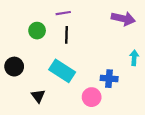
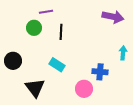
purple line: (63, 13) -> (46, 12), moved
cyan rectangle: (62, 71) -> (57, 65), size x0.7
black triangle: (38, 96) -> (35, 88), size x1.5

